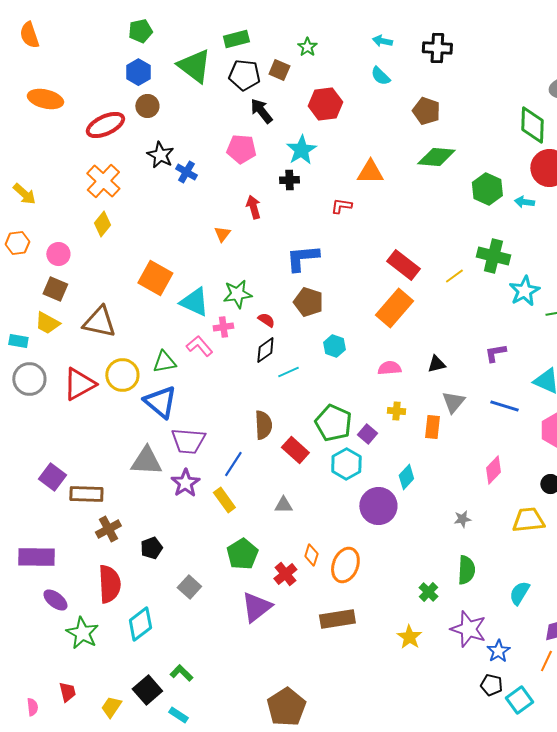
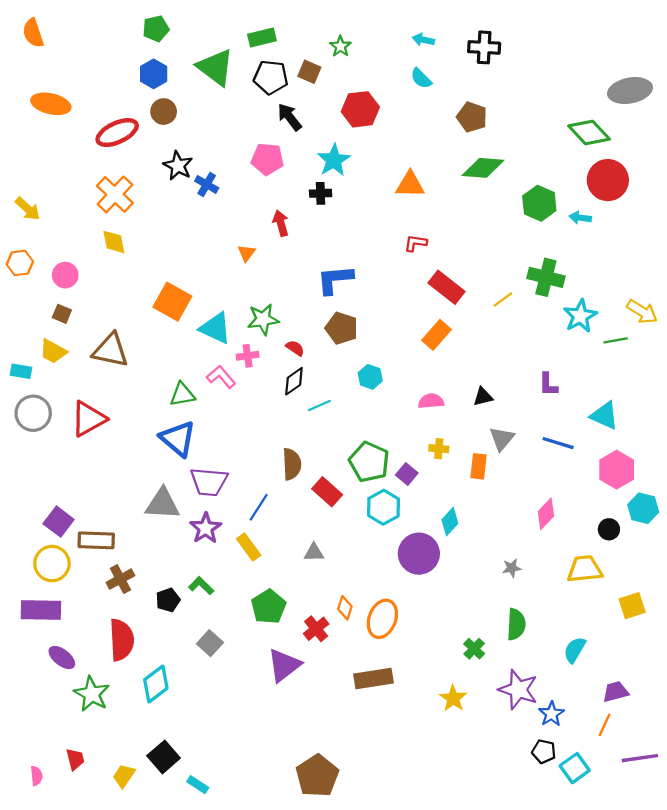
green diamond: (532, 125) -> (589, 133), turned -45
red L-shape: (341, 206) -> (416, 243), moved
yellow diamond: (102, 224) -> (114, 242), turned -50
brown square: (55, 289) -> (62, 314), size x0.7
orange rectangle: (394, 308) -> (437, 335), size x0.7
purple L-shape: (495, 353) -> (548, 385), turned -80
yellow circle: (122, 375) -> (52, 564), moved
green L-shape: (181, 673) -> (201, 586), moved

